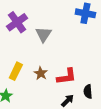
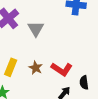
red L-shape: (67, 77) -> (62, 69), turned 45

